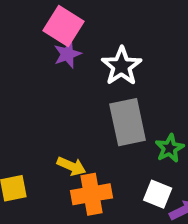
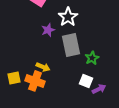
purple star: (67, 54) -> (48, 30), moved
orange cross: (91, 194) -> (35, 81), moved, turned 30

